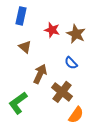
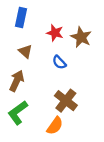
blue semicircle: (71, 63) -> (59, 62), moved
brown arrow: (40, 74) -> (17, 81), moved
orange semicircle: (76, 115) -> (55, 126), moved

